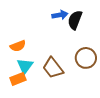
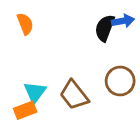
blue arrow: (60, 15) -> (123, 21), moved
orange semicircle: (18, 46) -> (25, 24), moved, turned -91

